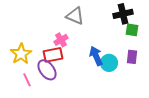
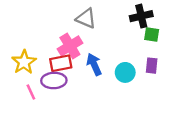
pink cross: (61, 40) -> (70, 46), size x1.5
blue arrow: (96, 56) -> (94, 64), moved
purple ellipse: (47, 70) -> (54, 80), turned -55

